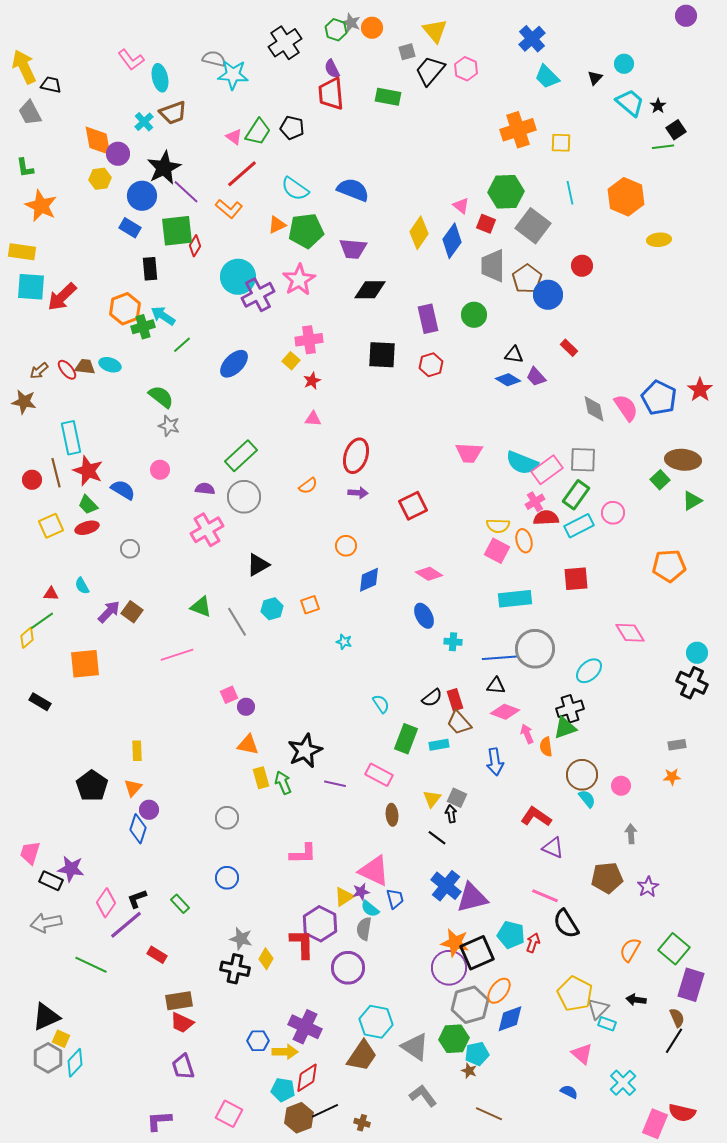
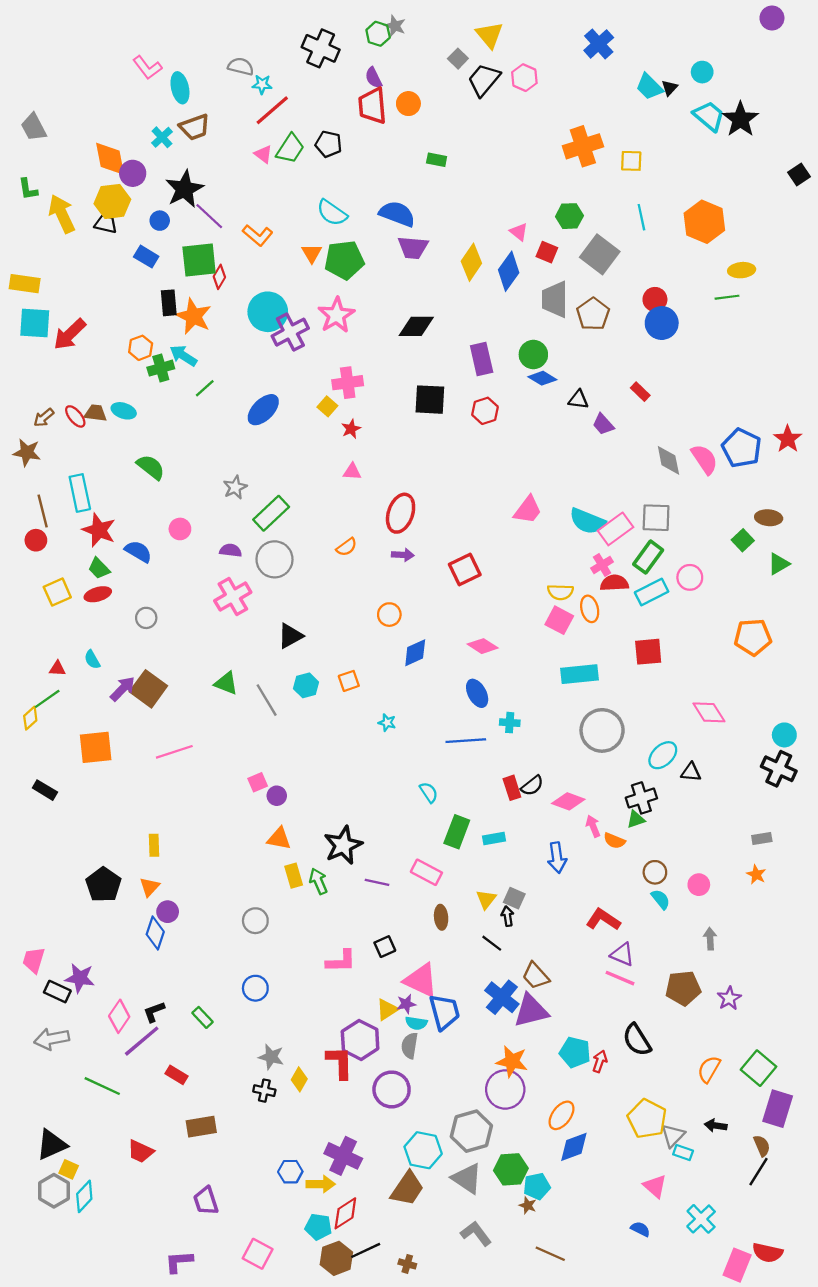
orange circle: (372, 28) -> (408, 104), moved
black cross: (285, 43) -> (321, 48), turned -32
gray square: (407, 52) -> (458, 59), turned -30
yellow arrow: (24, 67) -> (62, 214), moved
cyan star: (233, 75) -> (262, 84), size x0.6
cyan trapezoid: (547, 77) -> (649, 87), moved
black trapezoid: (51, 85) -> (106, 224), moved
green rectangle: (388, 97) -> (437, 160), moved, size x0.7
black star: (658, 106) -> (740, 119), size x2.0
black square: (676, 130) -> (799, 174), moved
green line: (663, 147) -> (727, 297), moved
red line: (242, 174) -> (272, 110), moved
yellow hexagon: (100, 179) -> (112, 201), size x1.4
green hexagon: (506, 192) -> (569, 216), size x0.7
blue circle: (142, 196) -> (160, 221), size x0.6
orange star: (41, 206) -> (193, 316), moved
orange triangle: (277, 225) -> (312, 253), turned -36
purple trapezoid: (353, 249) -> (413, 248), moved
blue circle: (548, 295) -> (662, 323), moved
orange hexagon: (125, 309) -> (141, 348), size x0.7
blue diamond: (508, 380) -> (542, 378), moved
green semicircle: (161, 397) -> (151, 467), moved
gray star: (169, 426) -> (235, 487), moved, turned 30
pink trapezoid: (469, 453) -> (528, 510), turned -56
brown ellipse: (683, 460) -> (769, 518), size x0.7
brown line: (56, 473) -> (43, 511), moved
brown square: (132, 612) -> (148, 689), size x1.5
pink line: (177, 655) -> (174, 752), moved
blue line: (500, 658) -> (466, 741), moved
black triangle: (496, 686) -> (691, 772), moved
black semicircle: (432, 698) -> (532, 786), moved
brown trapezoid: (459, 723) -> (536, 976), moved
green triangle: (565, 728) -> (636, 819), size x0.7
orange semicircle: (546, 747) -> (614, 841), turned -60
brown circle: (582, 775) -> (655, 872), size x0.7
orange star: (672, 777) -> (756, 875), turned 30
pink line: (545, 896) -> (620, 978), moved
blue trapezoid: (395, 899) -> (444, 1012), size x1.6
cyan semicircle: (370, 909) -> (416, 1023), turned -30
black square: (477, 953) -> (385, 947), moved, size x0.6
black cross: (235, 969) -> (264, 1091), size x0.7
gray hexagon: (470, 1005) -> (471, 1131), moved
red trapezoid: (182, 1023) -> (141, 1151), moved

